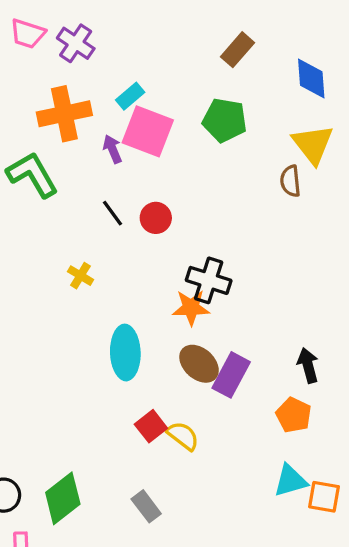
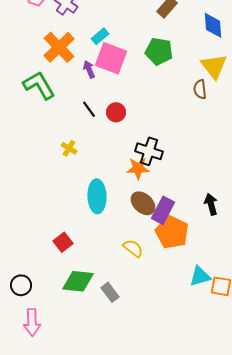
orange cross: (64, 114) -> (59, 47), turned -32
orange pentagon: (294, 415) -> (172, 232), moved, size x1.5
red square: (151, 426) -> (63, 242), moved
green diamond: (63, 498) -> (78, 281), moved, turned 44

